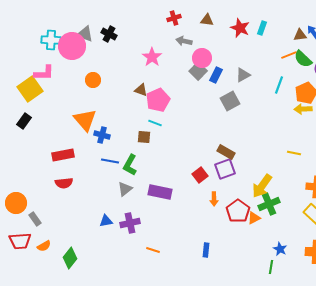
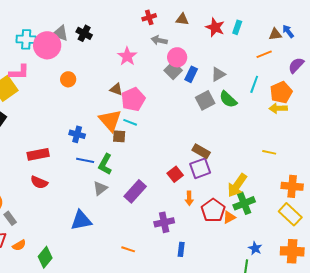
green semicircle: (303, 59) -> (228, 99), moved
orange triangle: (85, 120) -> (110, 120), moved
red semicircle: (64, 183) -> (39, 182), turned 30
purple rectangle: (160, 192) -> (135, 191), turned -60
blue triangle: (106, 221) -> (81, 220), size x1.6
purple cross: (130, 223) -> (164, 222), moved

